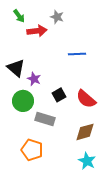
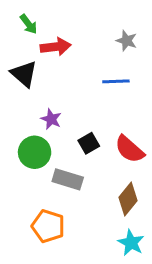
gray star: (57, 17) -> (127, 41), moved
black triangle: (16, 68) -> (24, 74), moved
brown diamond: (85, 132) -> (128, 199), turned -35

